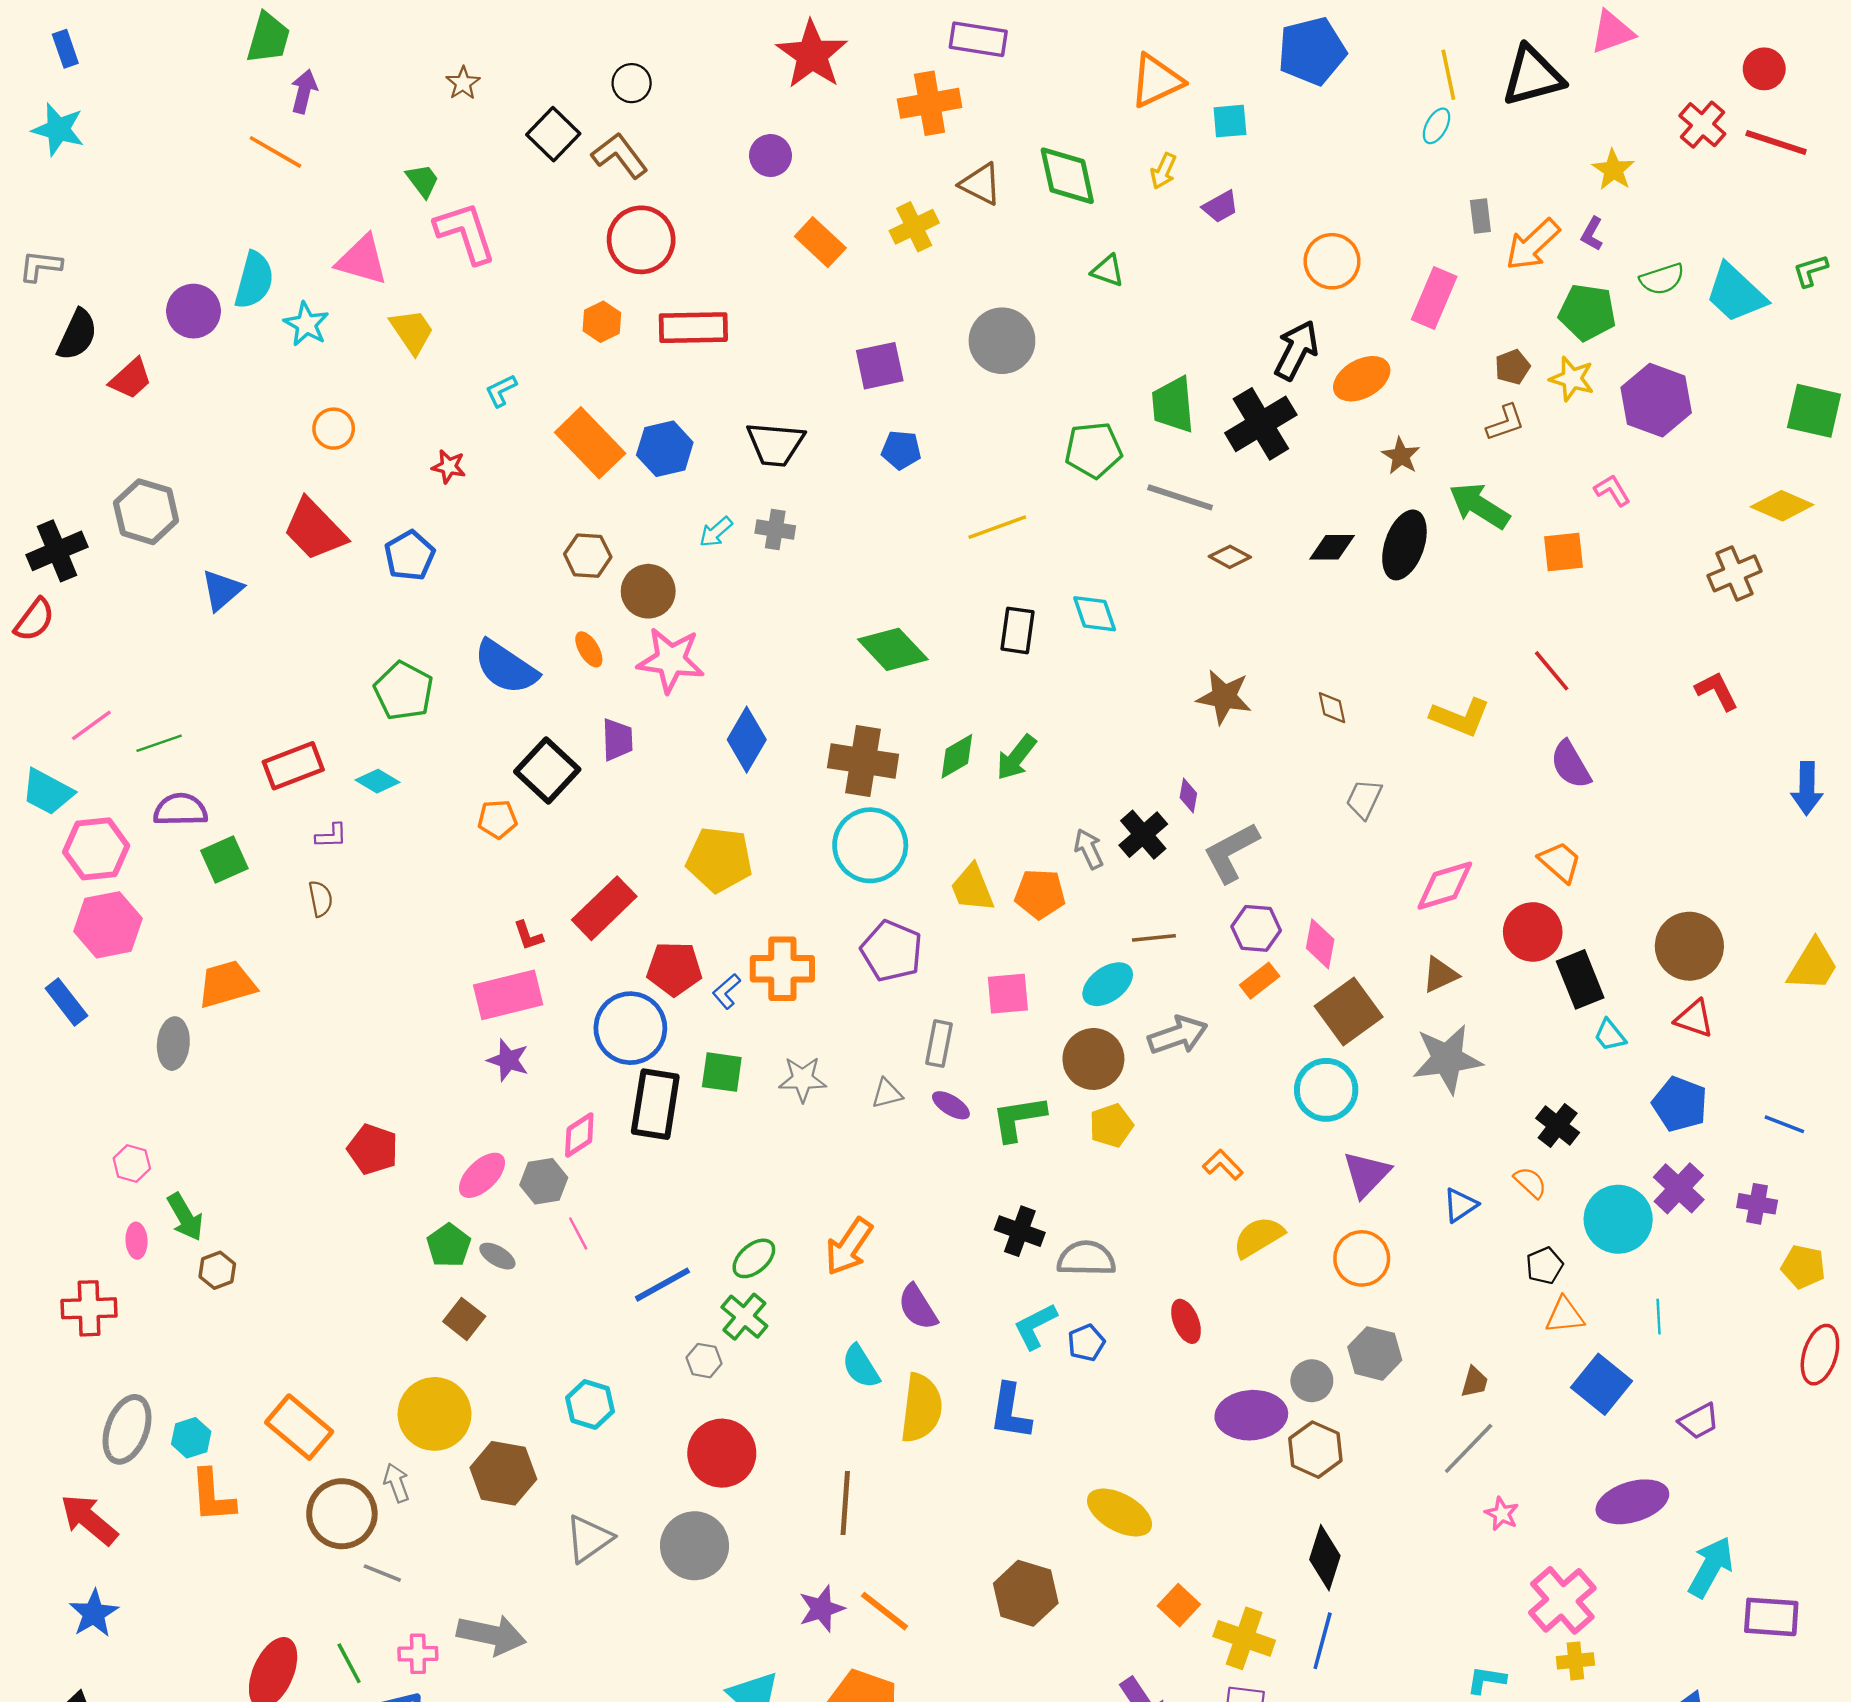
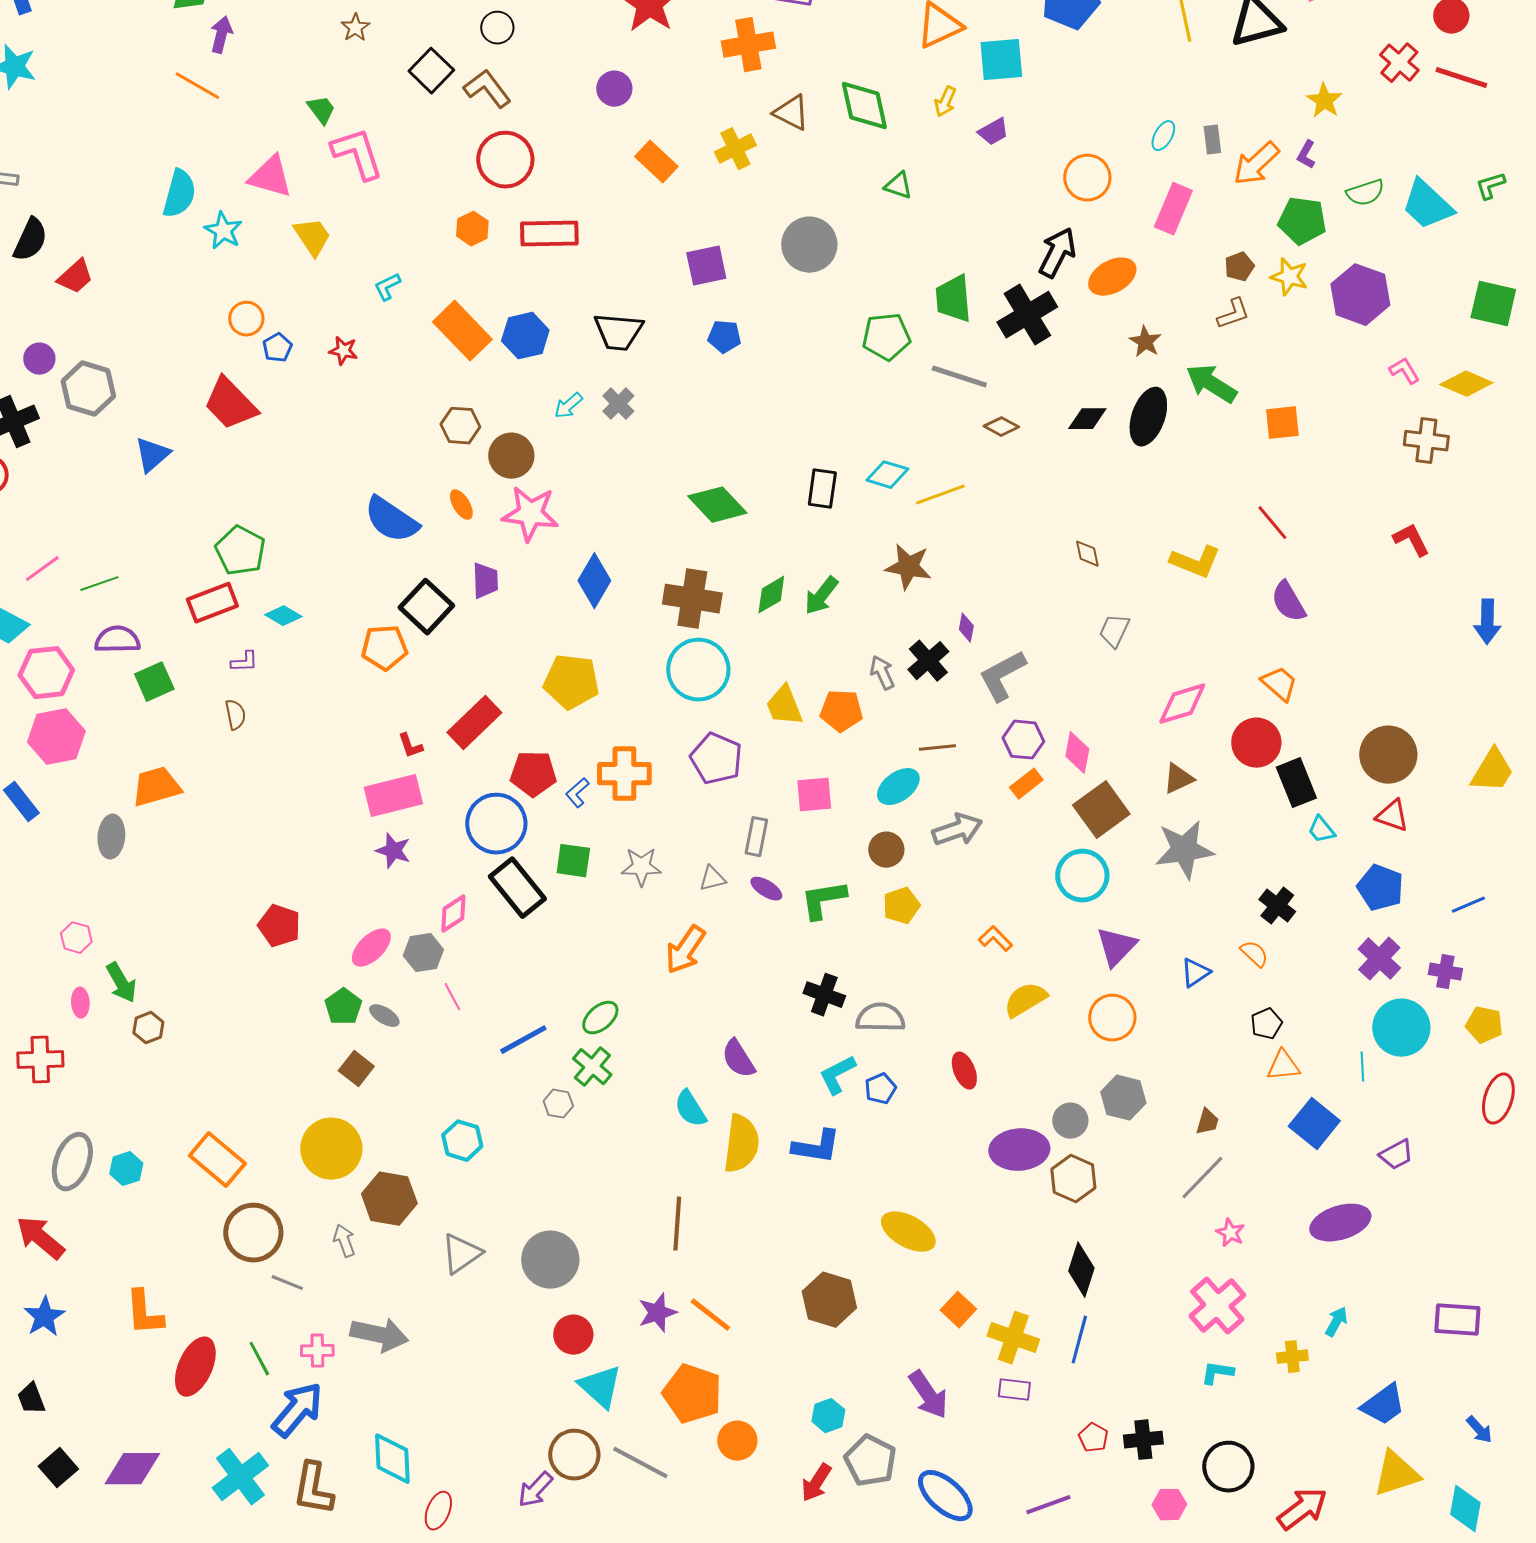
cyan square: (1230, 121) -> (1001, 60), size x1.5
cyan ellipse: (1437, 126) -> (1163, 136), moved
purple circle: (194, 311) -> (39, 359), moved, size x0.7
pink L-shape: (1612, 490) -> (1404, 371), moved
yellow line: (997, 527) -> (940, 495), moved
gray cross: (775, 529) -> (618, 404), turned 36
blue pentagon: (410, 556) -> (277, 348), moved, size x0.7
brown cross: (1734, 573) -> (1426, 441), turned 30
cyan diamond: (1095, 614) -> (887, 475), turned -54
green pentagon: (404, 691) -> (240, 551), moved
brown star: (1224, 697) -> (908, 567), moved
orange pentagon: (497, 819) -> (384, 648), size x1.4
brown circle: (1093, 1059) -> (886, 850), size x0.7
black rectangle: (655, 1104) -> (517, 888), turned -48
blue line: (1784, 1124) -> (1468, 905), turned -44
cyan circle: (1618, 1219) -> (1401, 1028), moved
orange arrow: (849, 1247) -> (685, 950), moved
blue L-shape: (1010, 1412) -> (816, 1147), turned -90
red circle: (722, 1453) -> (573, 1335), moved, size x0.7
gray arrow: (397, 1483) -> (344, 1241), moved
orange L-shape: (213, 1496) -> (144, 1313), moved
cyan arrow: (1711, 1567) -> (1336, 1322), moved, size x0.6
pink cross: (1562, 1600) -> (1217, 1306), moved

